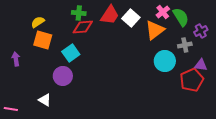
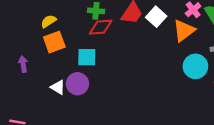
orange square: (43, 40) -> (54, 42), turned -36
cyan square: (71, 53) -> (87, 57), turned 36
white triangle: (45, 100) -> (58, 87), moved

